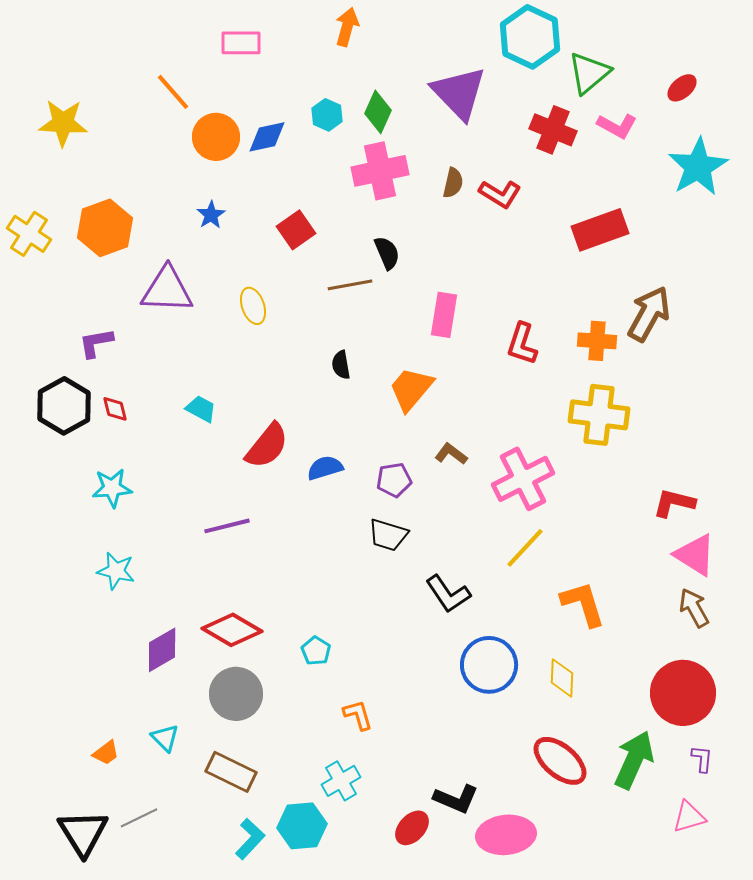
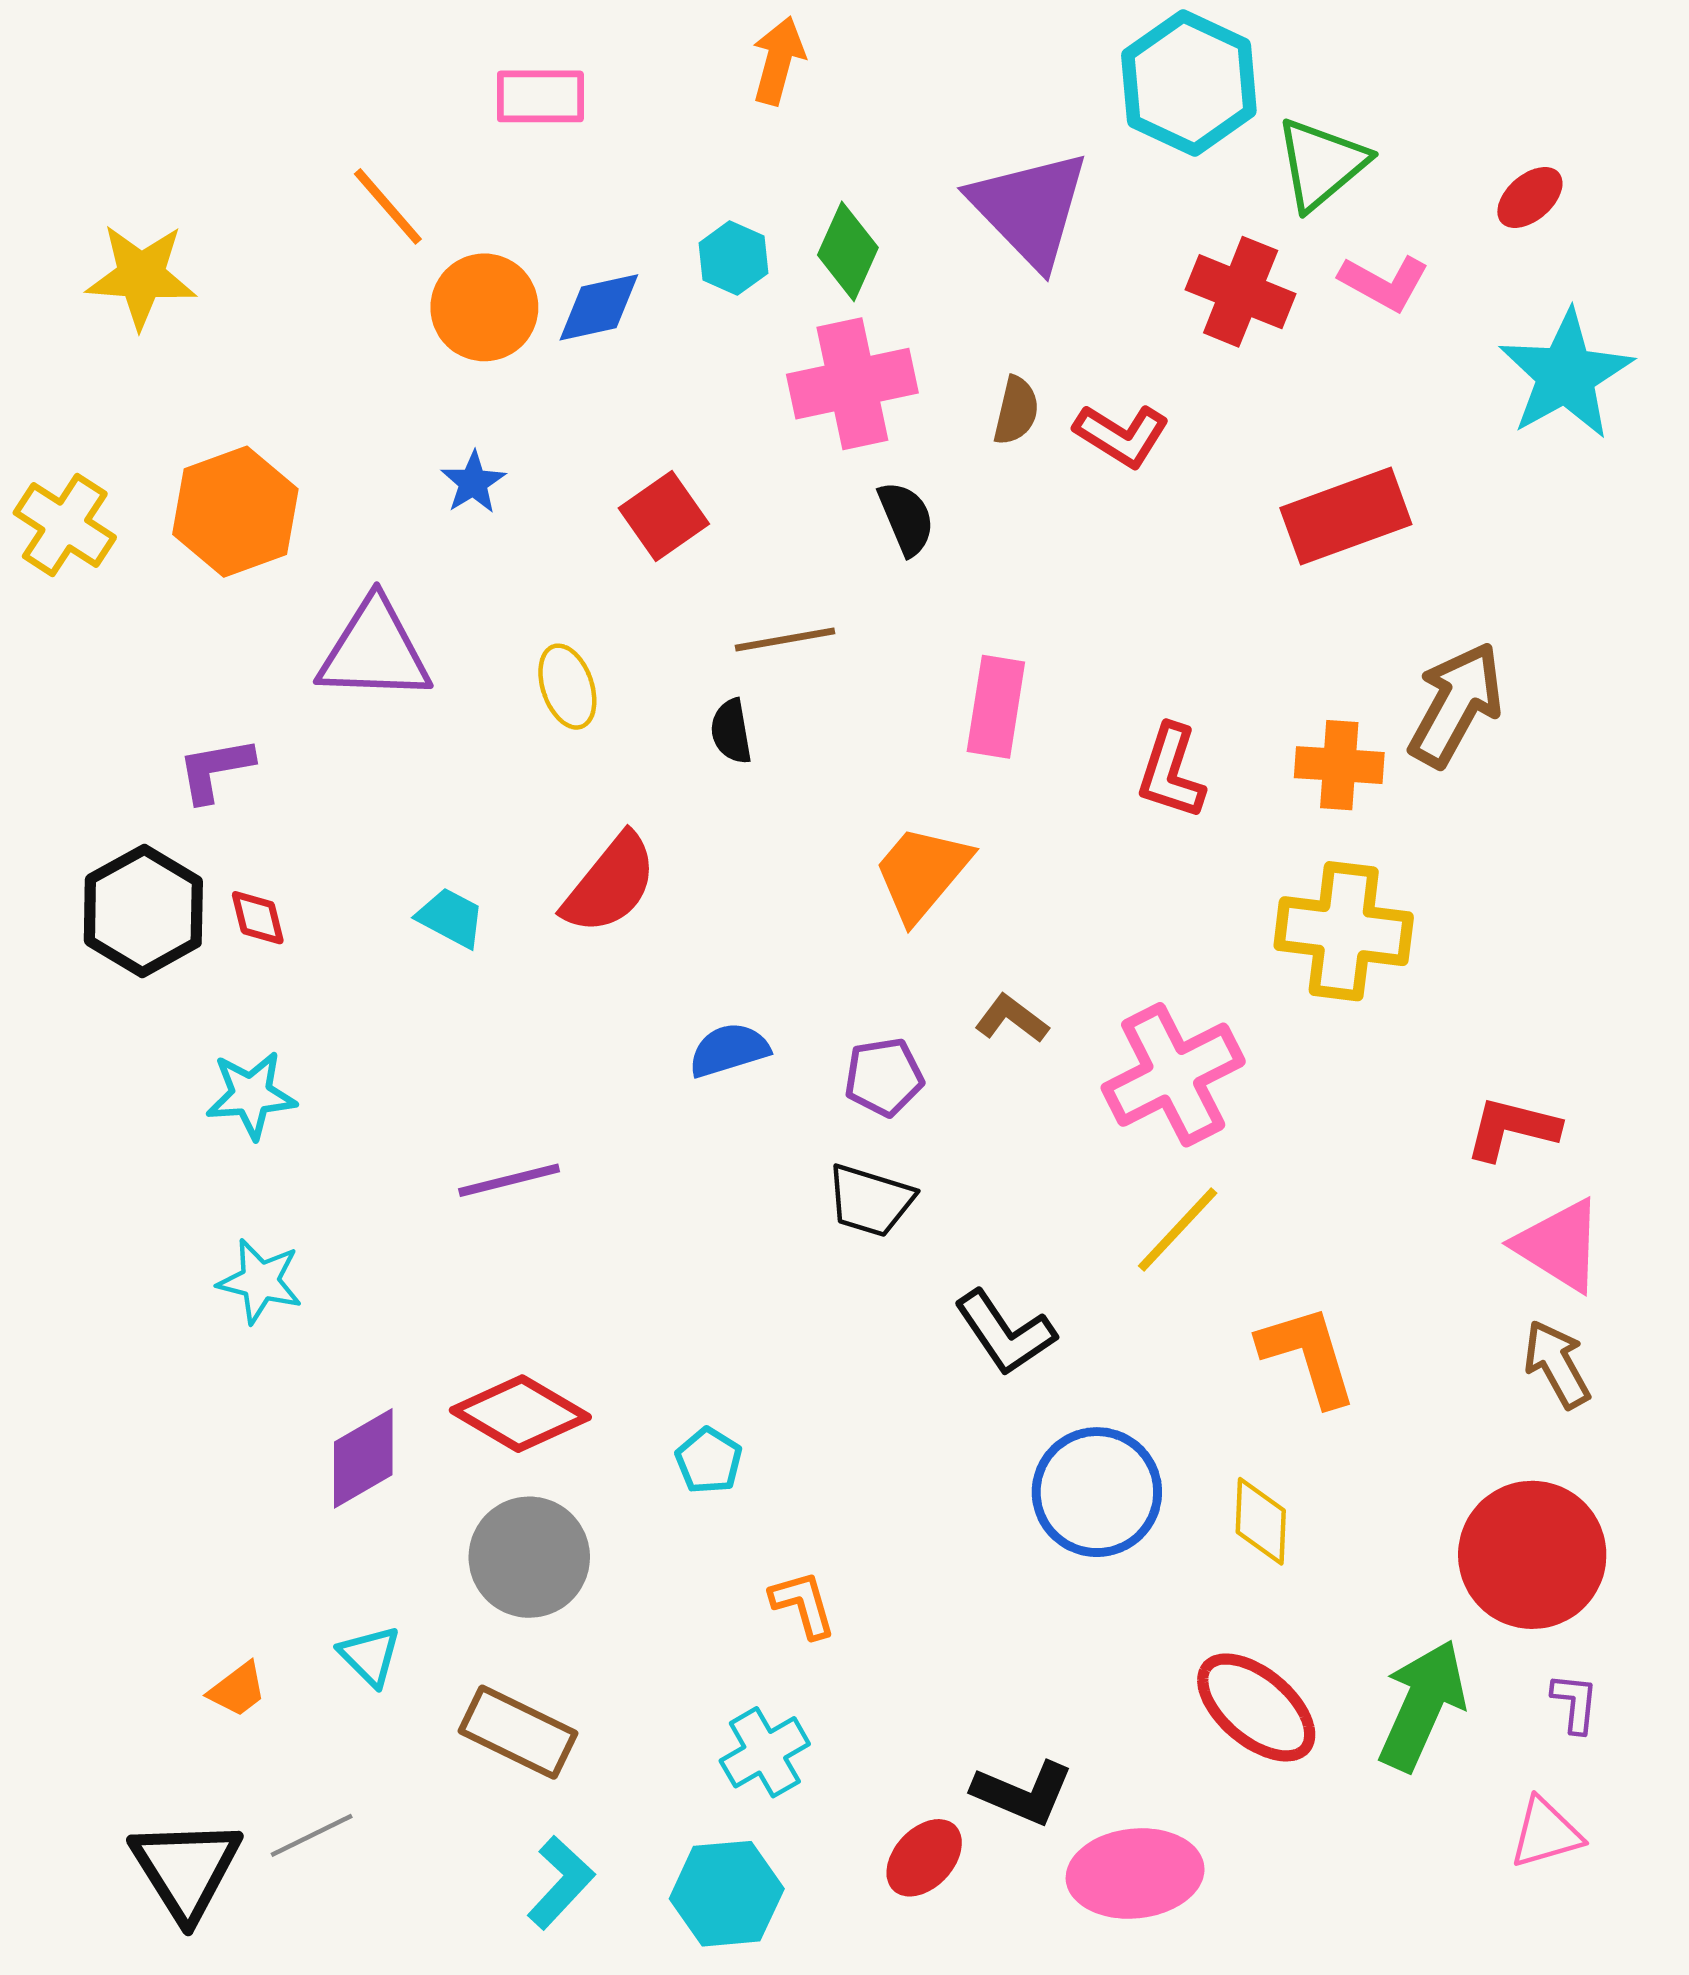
black semicircle: (387, 253) -> (906, 518), moved
black semicircle: (341, 365) -> (731, 731), moved
red semicircle: (267, 446) -> (610, 884), moved
cyan hexagon: (302, 826) -> (727, 1894), moved

